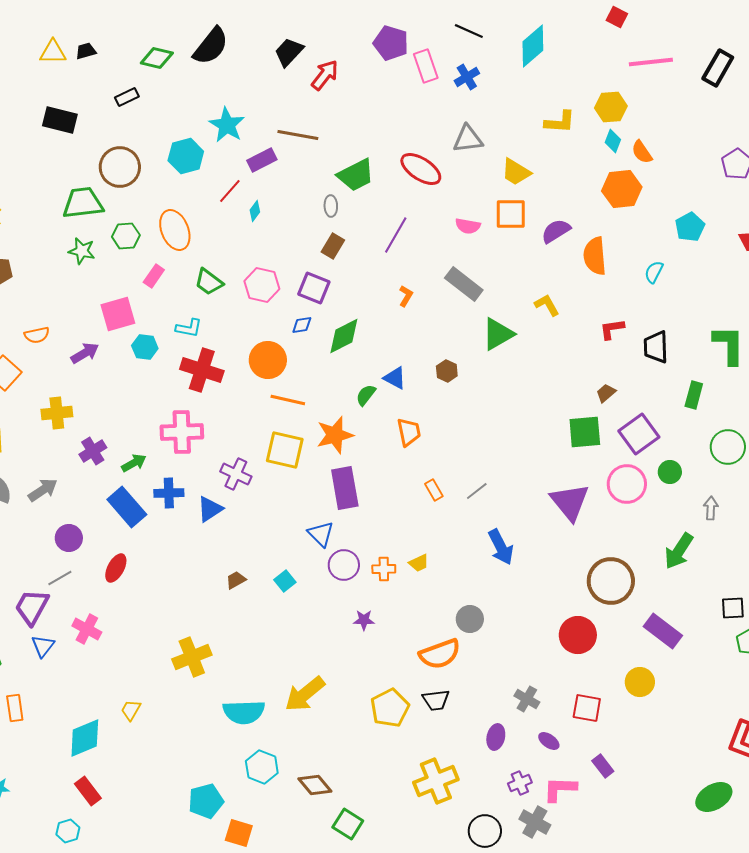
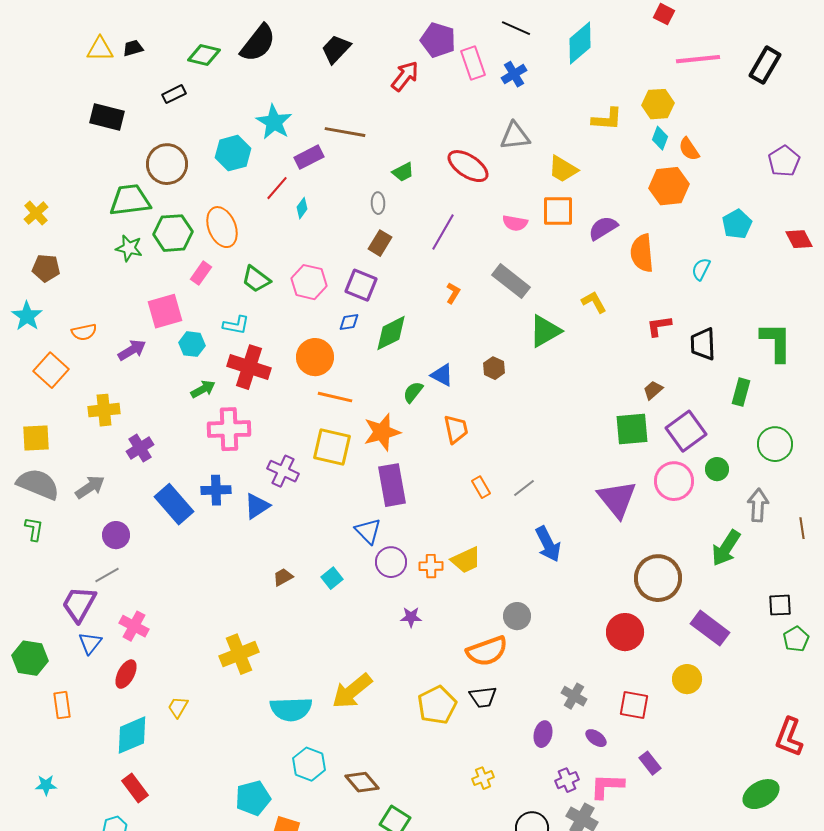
red arrow: (325, 75) -> (405, 76), moved
green trapezoid: (356, 175) -> (403, 172), size x0.6
green hexagon: (126, 236) -> (173, 233), size x1.4
green arrow: (134, 463) -> (203, 389), moved
gray arrow: (711, 508) -> (758, 505), size x1.4
yellow trapezoid: (419, 563) -> (466, 560), size x1.5
red ellipse: (116, 568) -> (126, 674), moved
yellow cross: (436, 781) -> (483, 778), size x0.5

